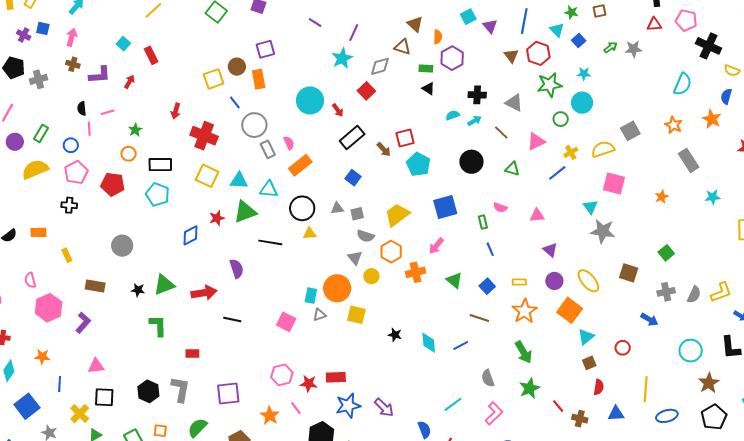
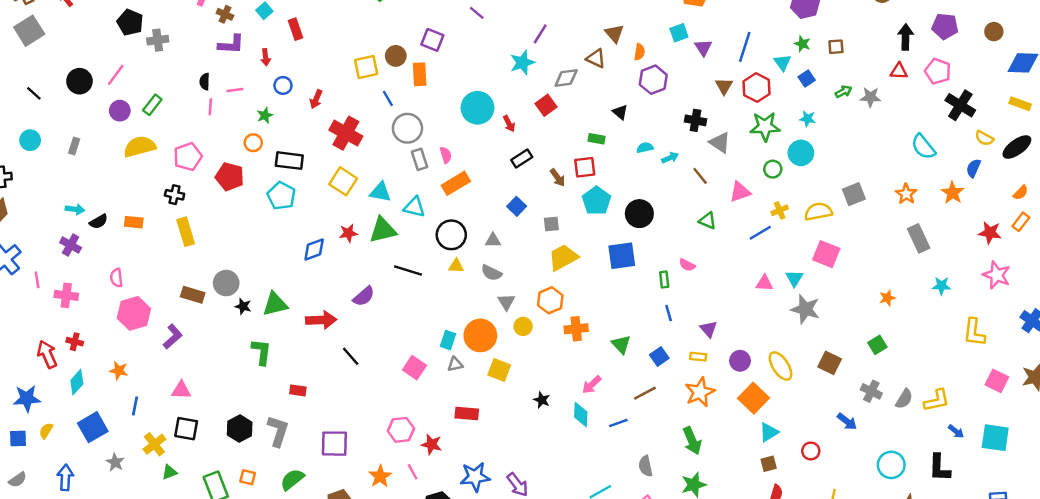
purple line: (315, 23) -> (477, 13), moved
purple square: (265, 49) -> (432, 40), turned 30
brown cross: (73, 64) -> (225, 14), moved
green rectangle: (426, 68) -> (597, 139), moved
red arrow: (129, 82) -> (266, 57), turned 136
cyan semicircle: (683, 84) -> (923, 147), turned 110
black cross: (477, 95) -> (695, 120), moved
black rectangle: (352, 138) -> (522, 159), size x0.7
blue circle: (71, 145) -> (283, 85), moved
black circle: (471, 162) -> (639, 214), moved
orange star: (662, 197) -> (887, 298), moved
gray square: (357, 214) -> (551, 224), moved
pink triangle: (537, 215) -> (764, 283), moved
gray semicircle: (365, 236) -> (491, 273), moved
gray circle: (122, 246) -> (226, 283), moved
pink arrow: (436, 246) -> (592, 385), moved
purple triangle: (550, 250) -> (709, 329), moved
yellow rectangle: (67, 255) -> (186, 232), moved, size x1.6
purple semicircle: (237, 269) -> (364, 296), turned 60
gray cross: (666, 292) -> (871, 391), turned 30
brown line: (479, 318) -> (645, 393), turned -54
black line: (232, 320) -> (351, 356), turned 30
red rectangle: (336, 377) -> (467, 413), moved

